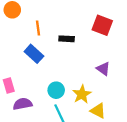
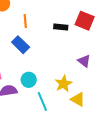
black rectangle: (67, 39) -> (61, 27), moved
cyan circle: (56, 90) -> (29, 80), moved

